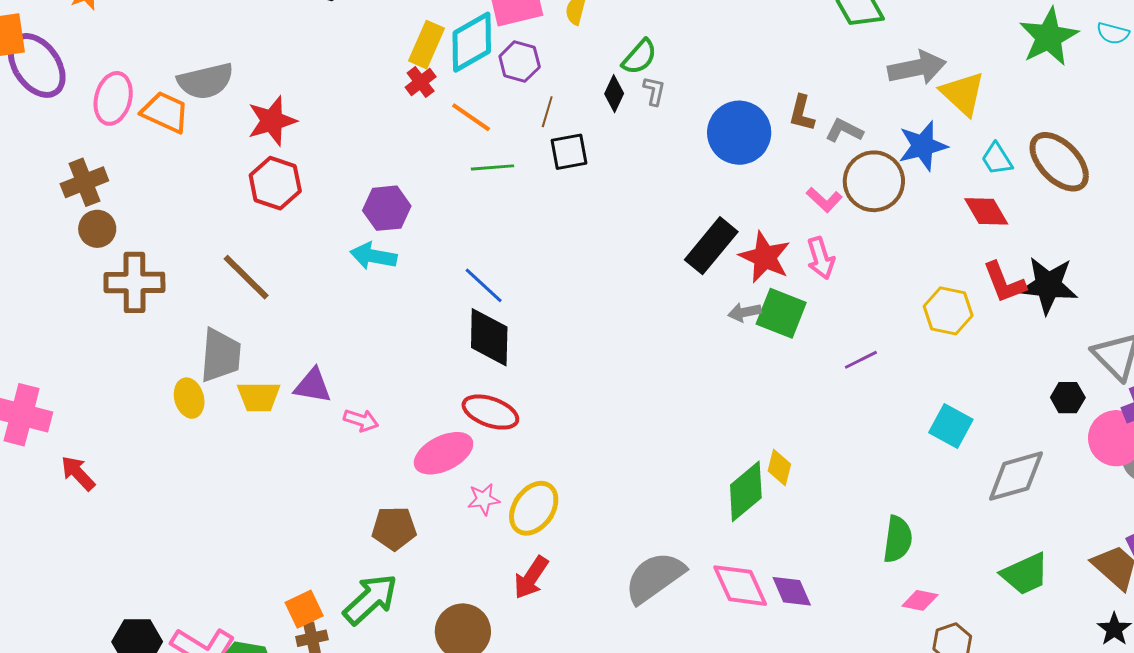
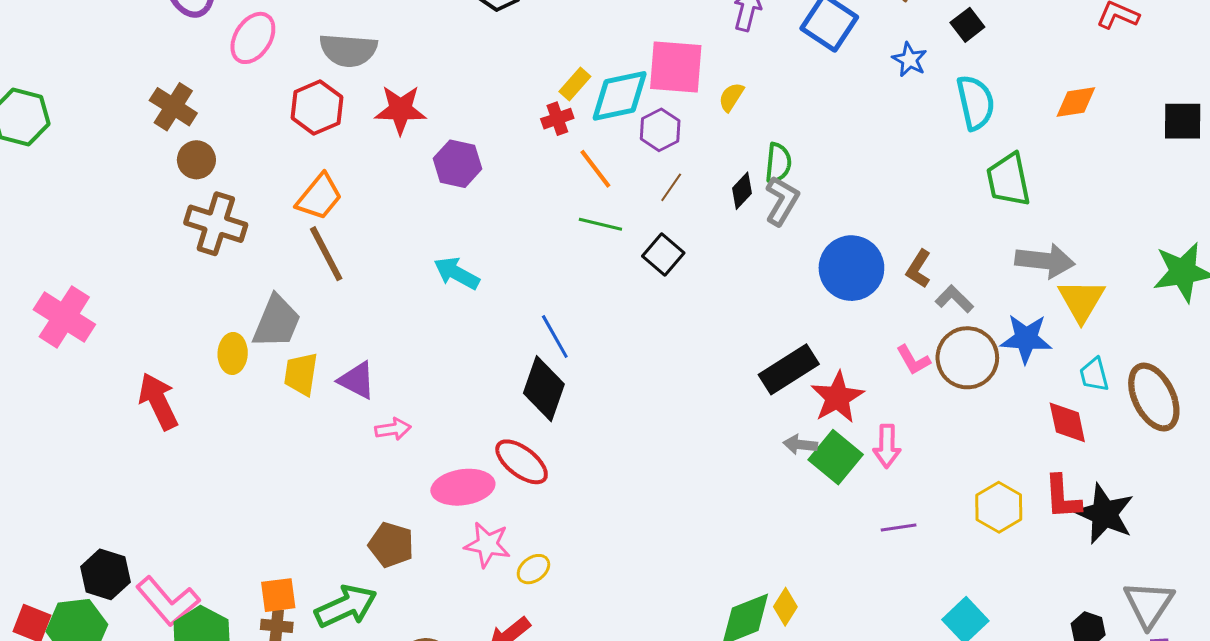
yellow rectangle: (427, 45) -> (575, 84), size x0.7
green semicircle: (639, 57) -> (778, 163), turned -54
gray L-shape: (654, 91) -> (782, 201), size x1.6
orange trapezoid: (165, 112) -> (319, 197), moved, turned 87
black square: (569, 152) -> (663, 254), moved, turned 33
brown cross: (84, 182) -> (173, 107), moved, turned 36
red hexagon: (275, 183) -> (317, 108), moved
purple hexagon: (387, 208) -> (458, 164), moved
pink arrow: (821, 258) -> (887, 446), moved
yellow trapezoid: (259, 397) -> (301, 374), turned 81
pink arrow: (361, 420) -> (393, 429), turned -44
red arrow: (78, 473) -> (158, 401), moved, size x1.4
pink star: (484, 499) -> (487, 545), size x1.4
yellow ellipse: (534, 508) -> (533, 569), size x0.6

